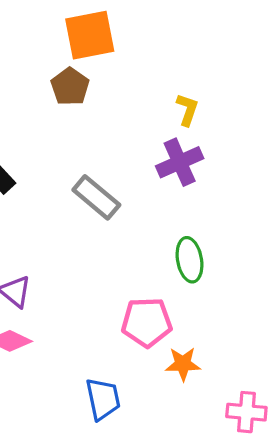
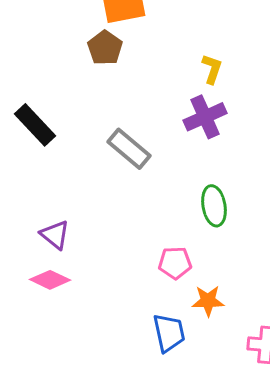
pink pentagon: (147, 322) -> (175, 263), size x0.7
blue trapezoid: (103, 399) -> (169, 333), moved

